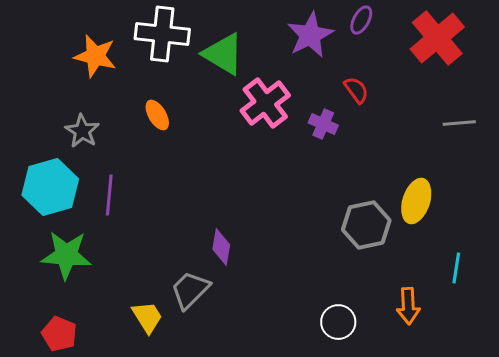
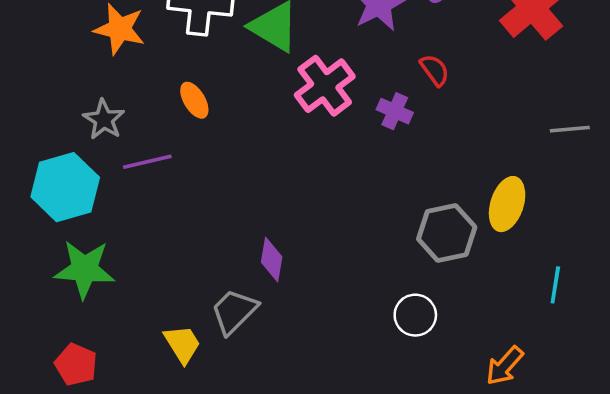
gray line: (459, 123) -> (570, 129), moved
purple line: (109, 195) -> (147, 162), moved, turned 72
orange arrow: (408, 306) -> (505, 366), moved, turned 45
white circle: (338, 322) -> (415, 315), moved

